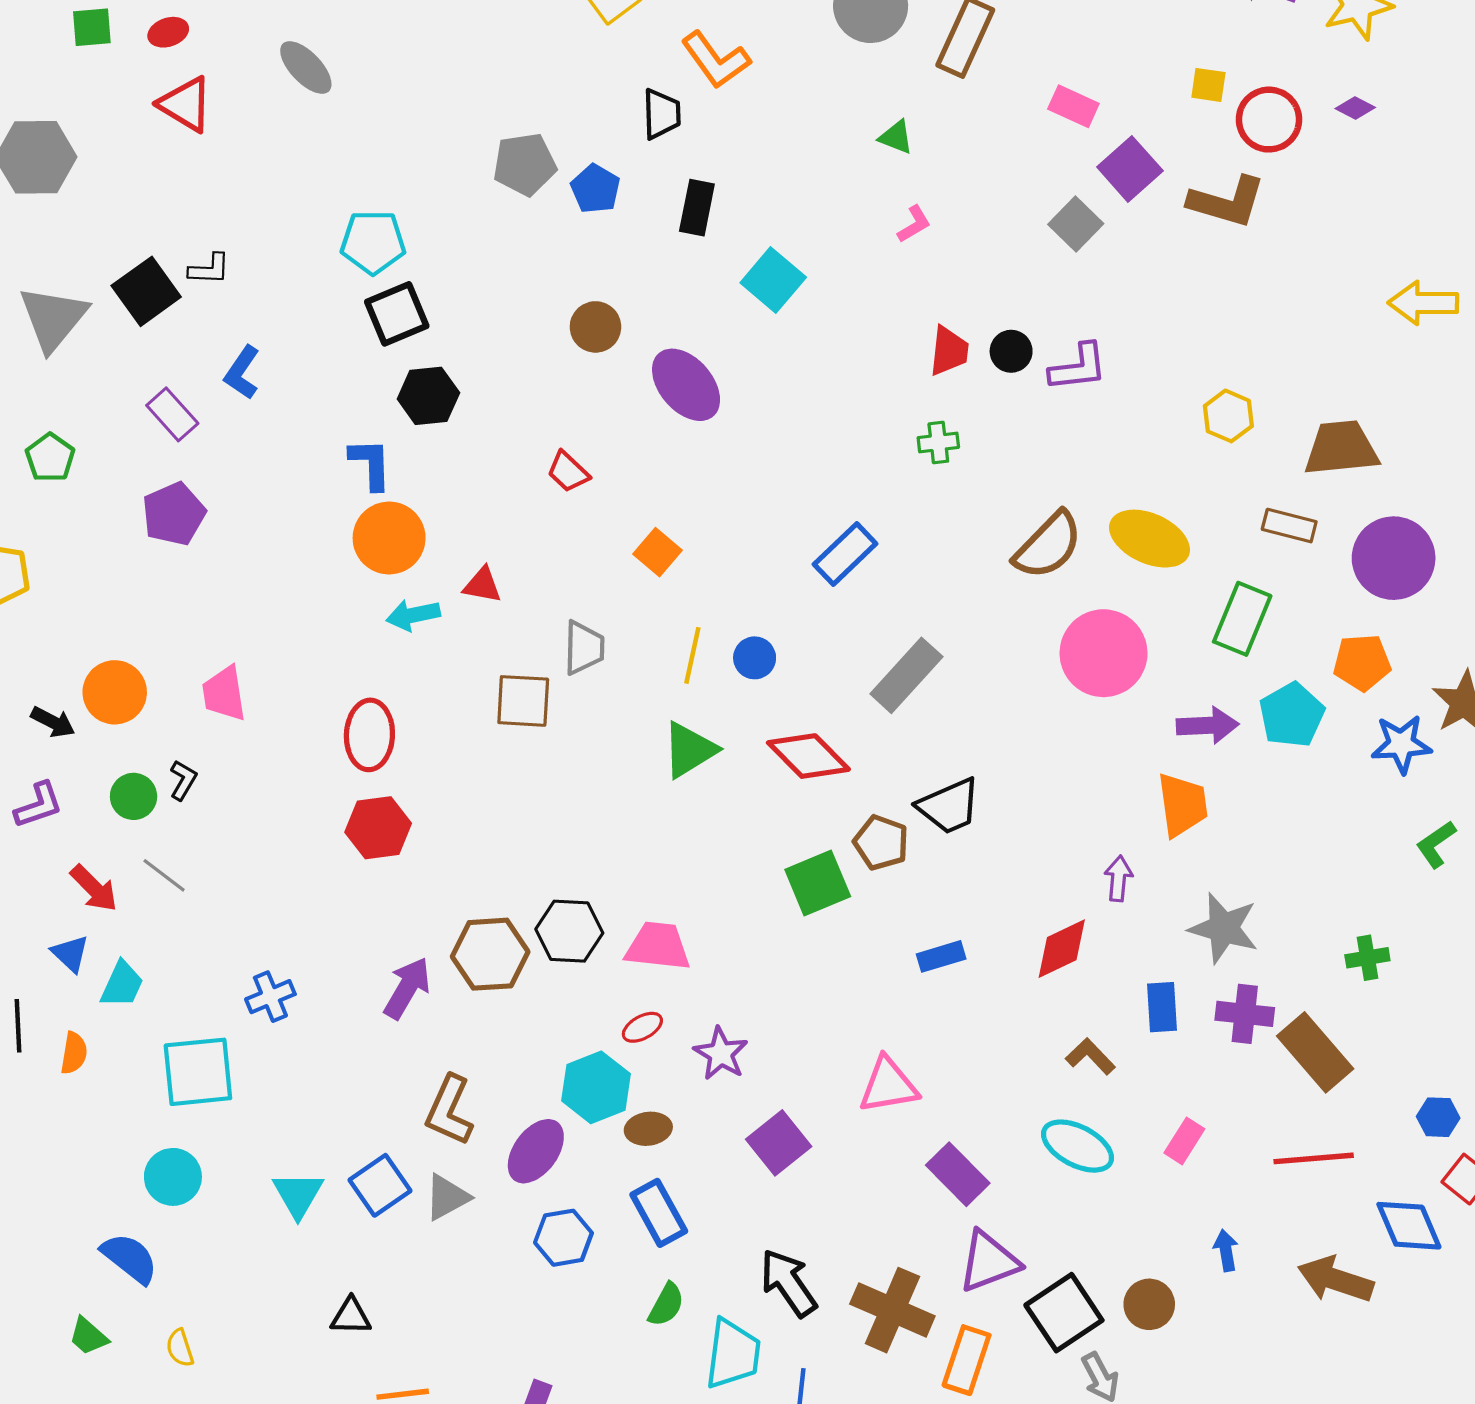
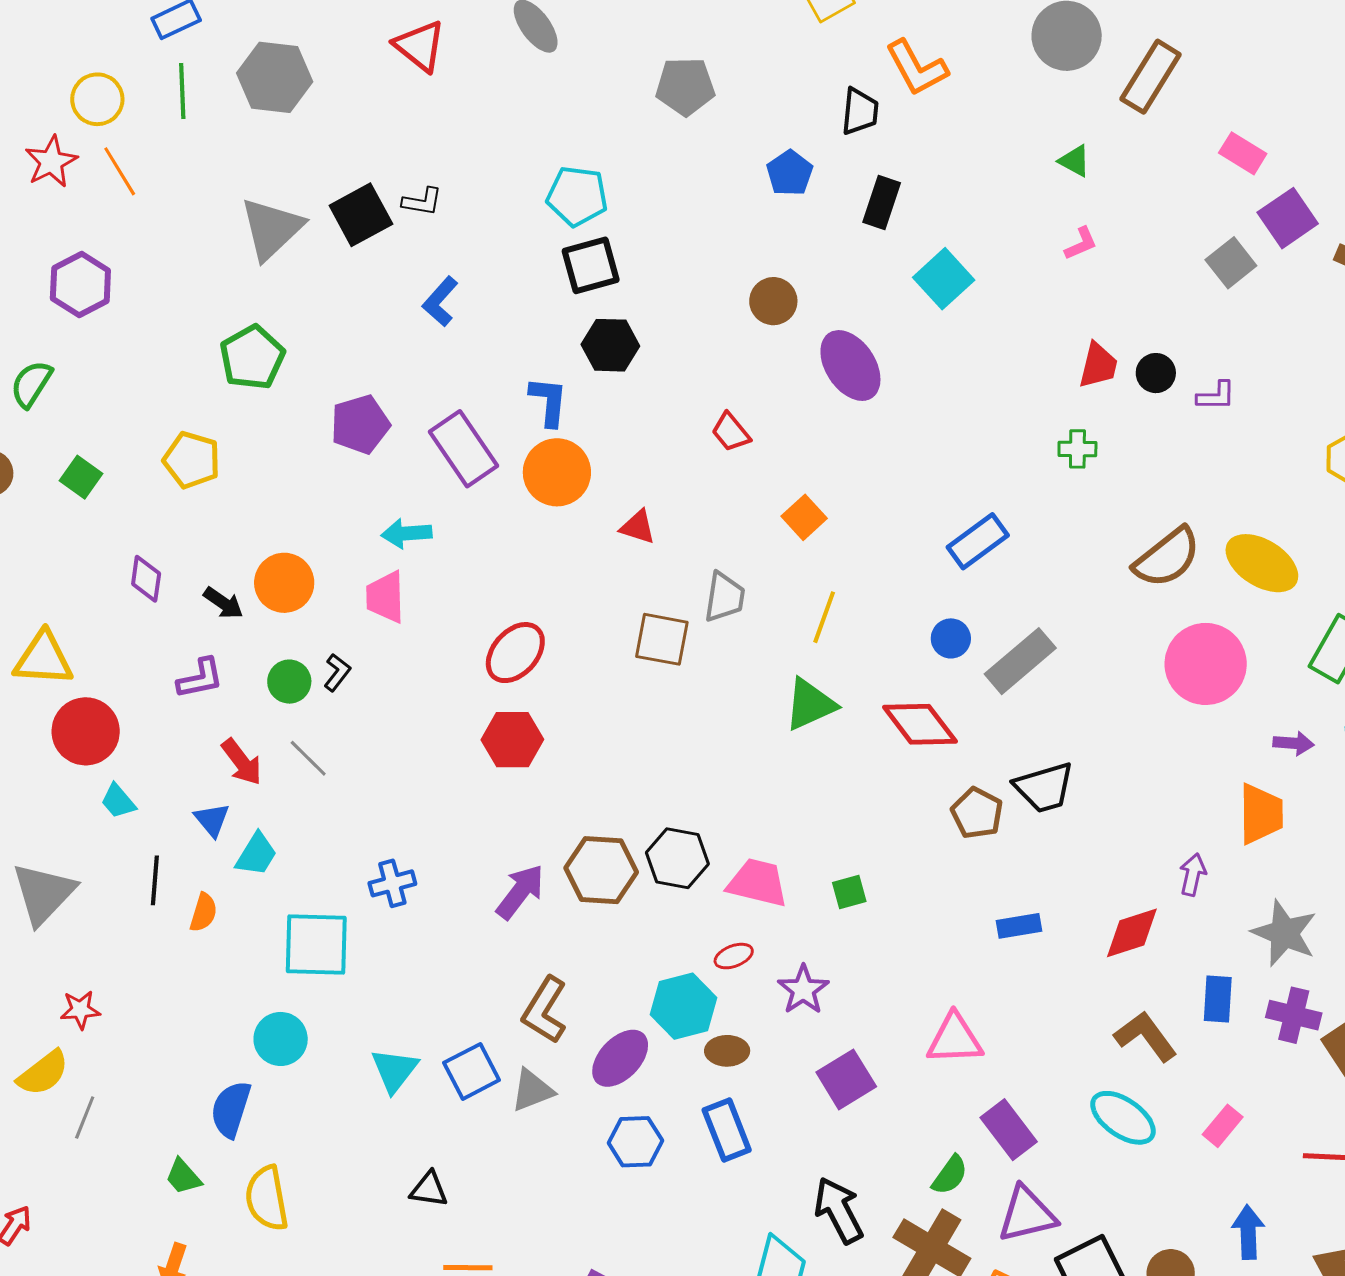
gray pentagon: (525, 164) -> (685, 86), moved
purple L-shape: (1078, 367) -> (1216, 396), size x0.7
purple rectangle: (172, 414) -> (464, 449), moved, size x1.5
green pentagon: (50, 458) -> (252, 358), size x1.4
cyan arrow: (413, 615) -> (407, 533), moved
blue circle: (755, 658) -> (951, 638), moved
purple arrow: (1208, 725) -> (1294, 743), size x0.7
red ellipse: (369, 735) -> (515, 653), turned 32
green square: (818, 883) -> (849, 892), moved, size x0.6
brown L-shape: (1090, 1057) -> (1146, 1036), size x1.4
blue arrow: (1226, 1250) -> (1248, 1232), size x1.4
blue semicircle: (130, 1258) -> (231, 1109), turned -118
green semicircle: (666, 1305) -> (950, 1175), moved
yellow semicircle: (180, 1348) -> (267, 1198), size x1.8

